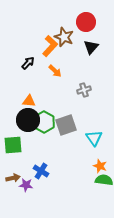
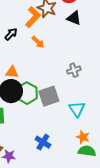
black triangle: (91, 47) -> (74, 18), turned -49
gray cross: (84, 90) -> (74, 70), moved
blue cross: (41, 171) -> (43, 142), moved

